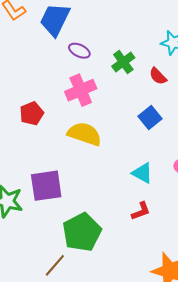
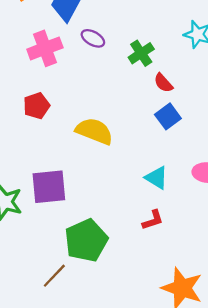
red semicircle: (158, 76) -> (163, 83), moved
pink cross: (81, 90) -> (45, 48), moved

